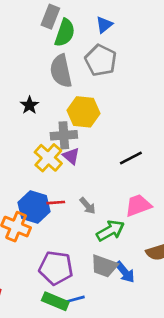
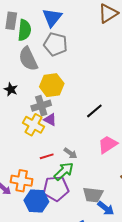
blue triangle: (104, 25) -> (52, 18), size x1.5
blue hexagon: (34, 207) -> (36, 201), moved
green arrow: (110, 231) -> (64, 171), moved
purple pentagon: (56, 268) -> (56, 188), moved
blue arrow: (125, 272) -> (106, 208), moved

